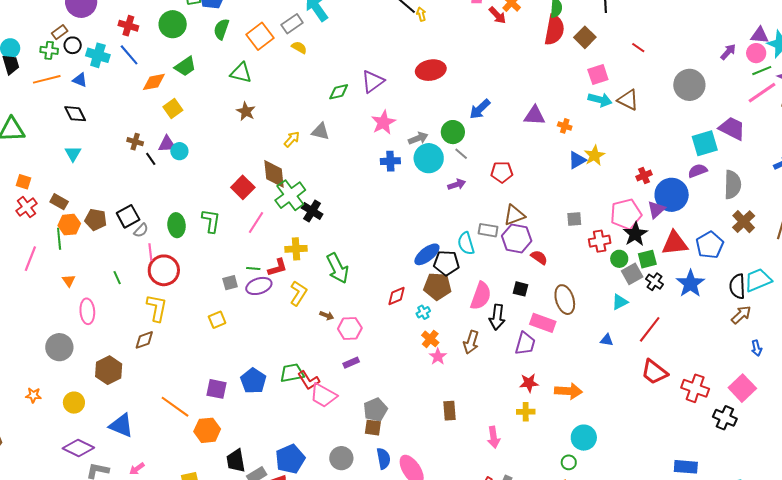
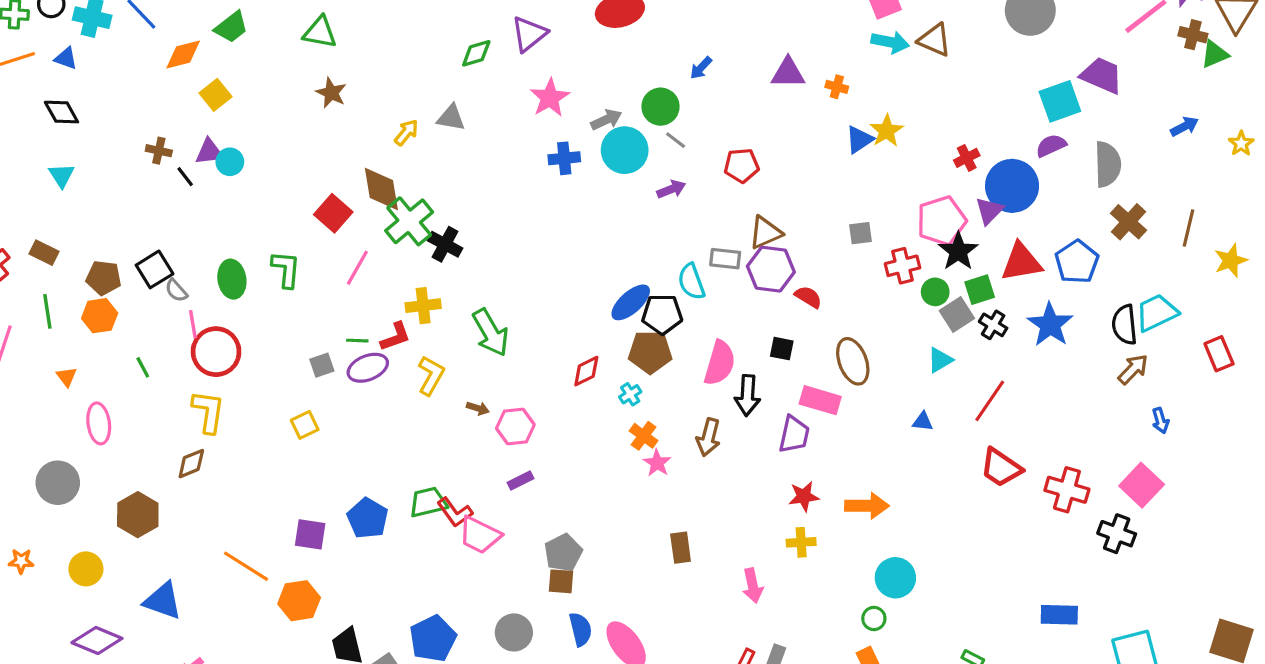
blue arrow: (480, 109) -> (701, 68), size x0.7
orange hexagon: (69, 225) -> (100, 316), moved
gray semicircle: (141, 230) -> (176, 290), turned 98

